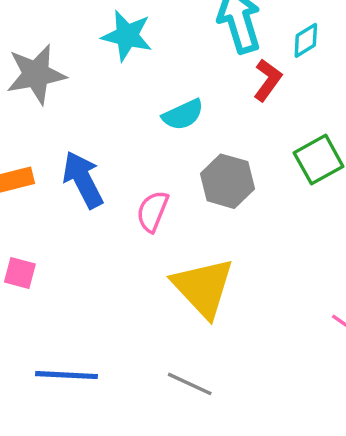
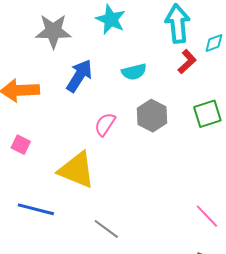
blue arrow: (83, 180) -> (79, 76), moved, turned 48
yellow triangle: (203, 287) -> (77, 170), moved, turned -36

